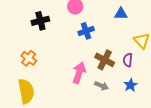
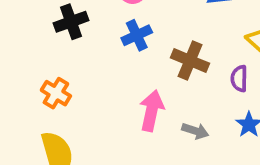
blue cross: (86, 31) -> (137, 35), moved
brown cross: (105, 60) -> (190, 61), moved

